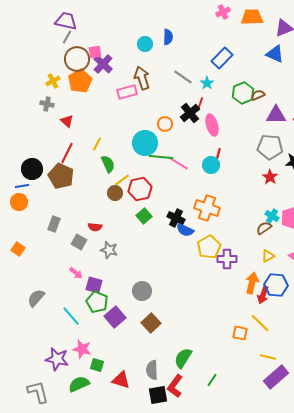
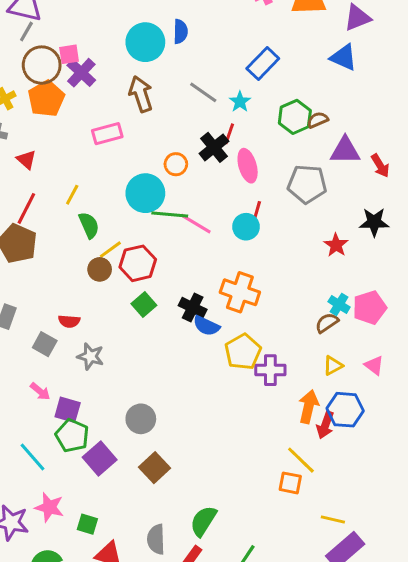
cyan circle: (145, 44) -> (145, 42), size x1.6
pink rectangle: (127, 92) -> (107, 134), moved
gray pentagon: (270, 147) -> (307, 184), moved
yellow line: (260, 323) -> (301, 460), moved
green square: (97, 365) -> (87, 524), moved

